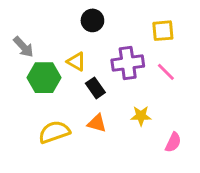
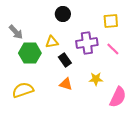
yellow triangle: (76, 62) -> (52, 42), turned -40
yellow semicircle: (54, 132) -> (23, 90), moved
pink semicircle: (173, 142) -> (118, 97), size x1.5

